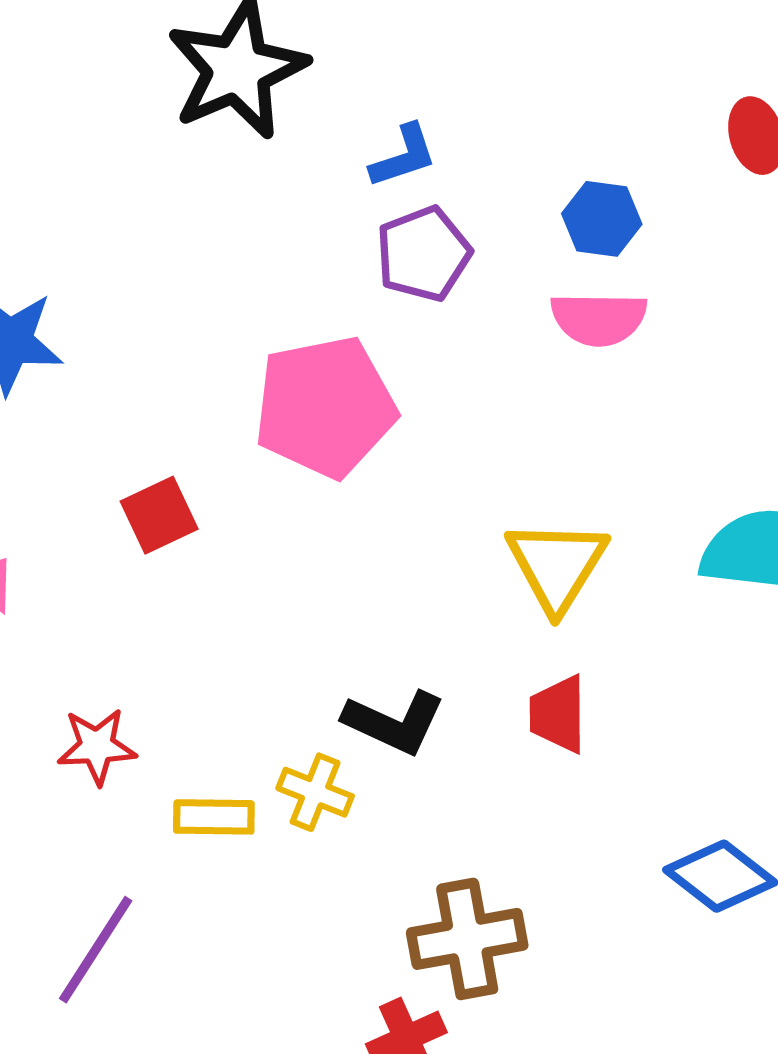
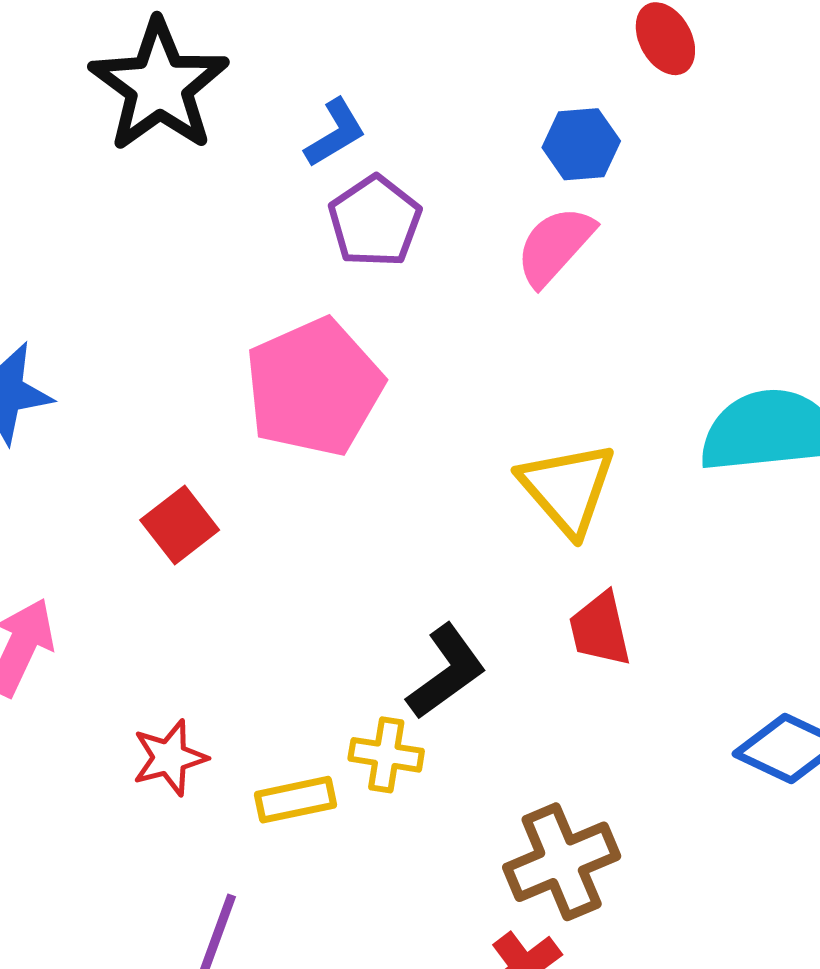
blue hexagon: (602, 219) -> (581, 144), moved
pink semicircle: (599, 319) -> (555, 246), turned 144
black L-shape: (394, 722) -> (446, 672), turned -48

